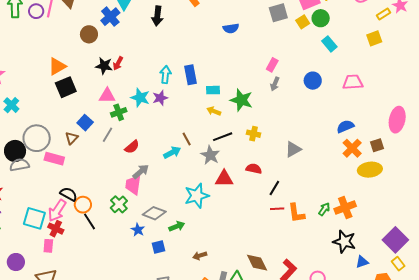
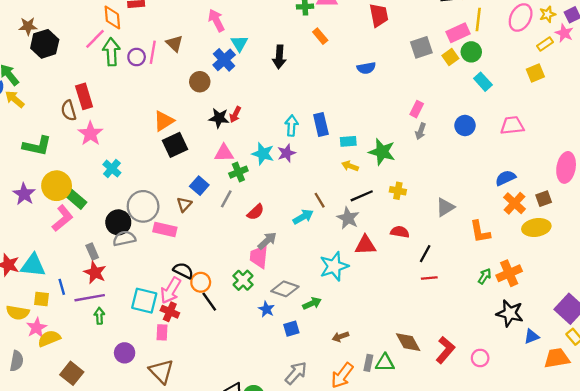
orange L-shape: (296, 213) -> (480, 232), moved

